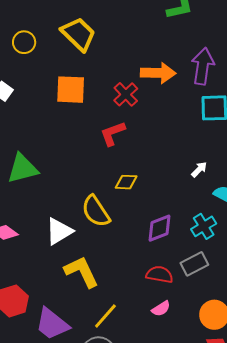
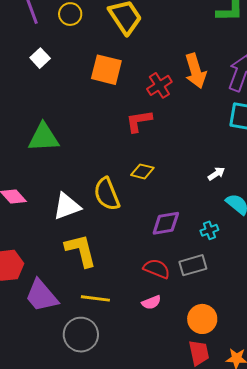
orange arrow: (158, 73) -> (196, 71), turned 60
cyan cross: (204, 226) -> (209, 230), size x0.7
yellow line: (105, 316) -> (95, 298), turned 44

